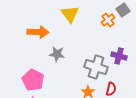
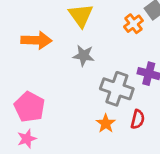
gray star: (57, 54) -> (84, 56), moved

